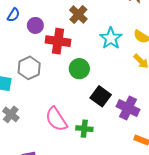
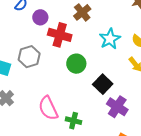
black square: (101, 96) -> (103, 84), moved

